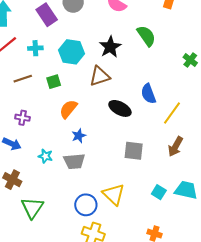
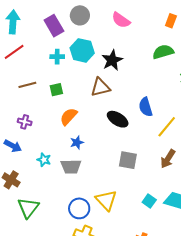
green semicircle: (146, 36) -> (163, 52), moved, turned -75
cyan cross: (35, 48) -> (57, 57), moved
cyan hexagon: (71, 52) -> (82, 50), moved

